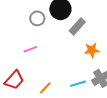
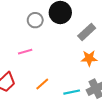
gray rectangle: (77, 26) -> (87, 32), moved
orange line: (45, 88) -> (42, 84), moved

